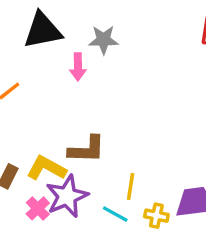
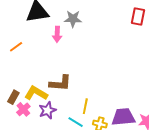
purple star: (67, 196) -> (48, 110), size x0.7
pink cross: (38, 208) -> (23, 109), moved

